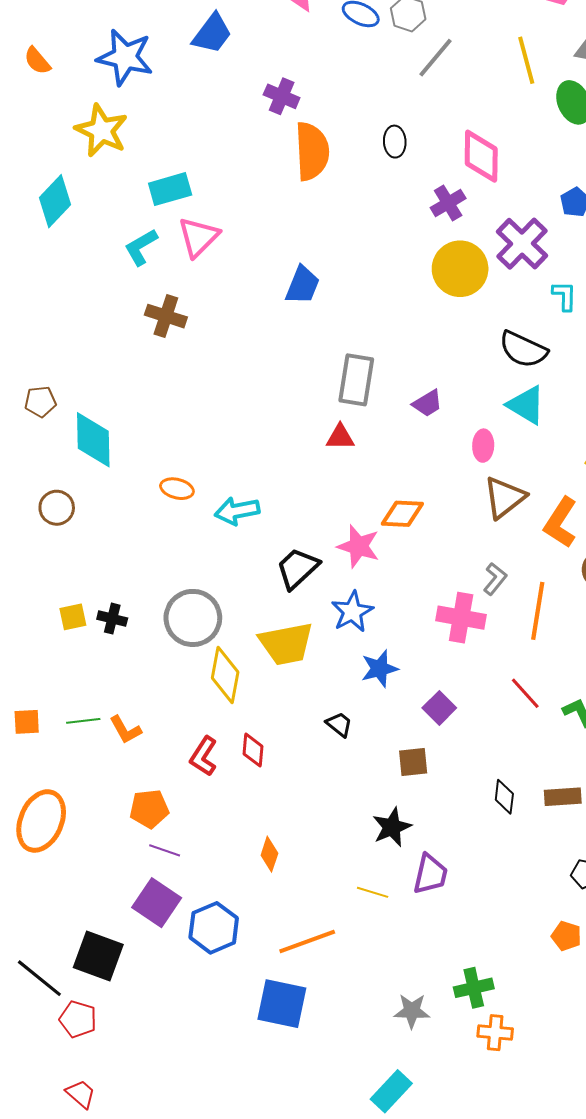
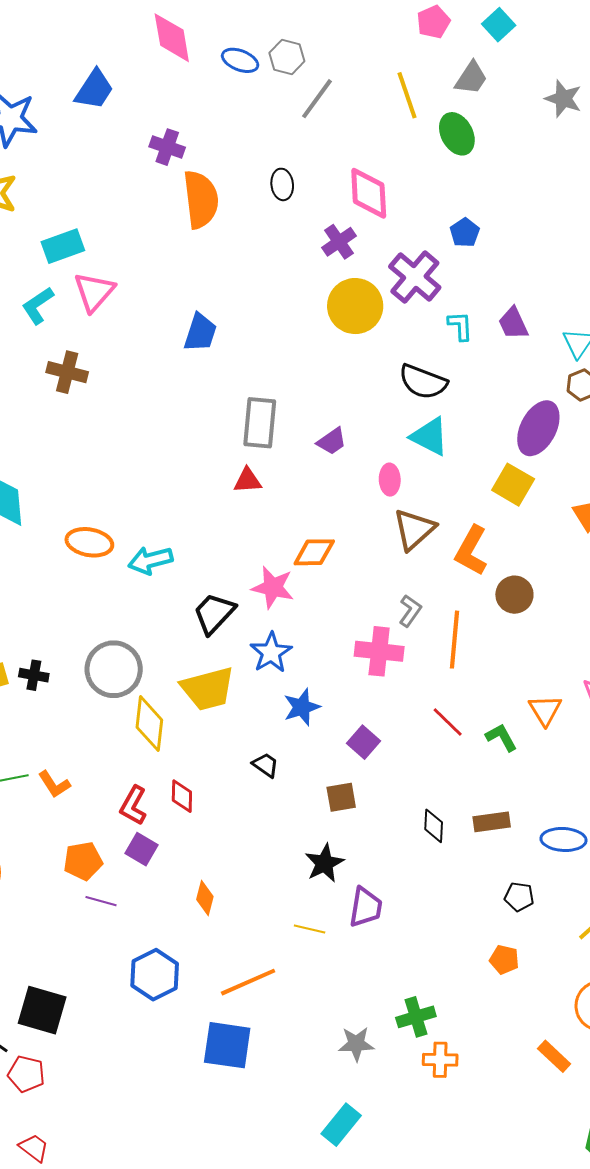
orange ellipse: (177, 489) -> (89, 542), size x1.4
purple square: (157, 903) -> (141, 849), moved, size x0.7

